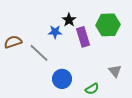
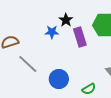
gray line: (39, 53) -> (28, 64), moved

